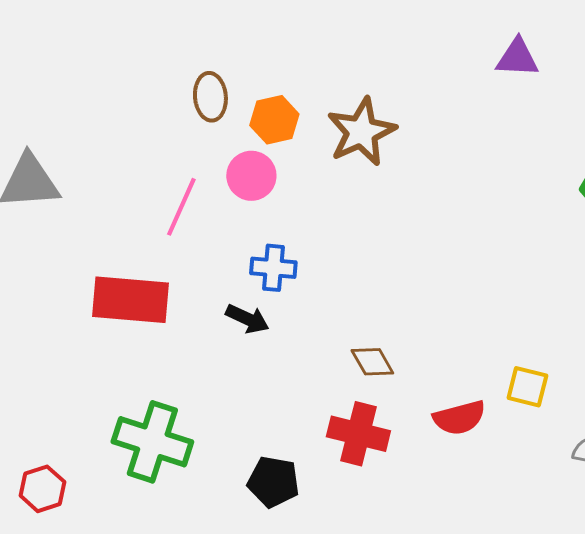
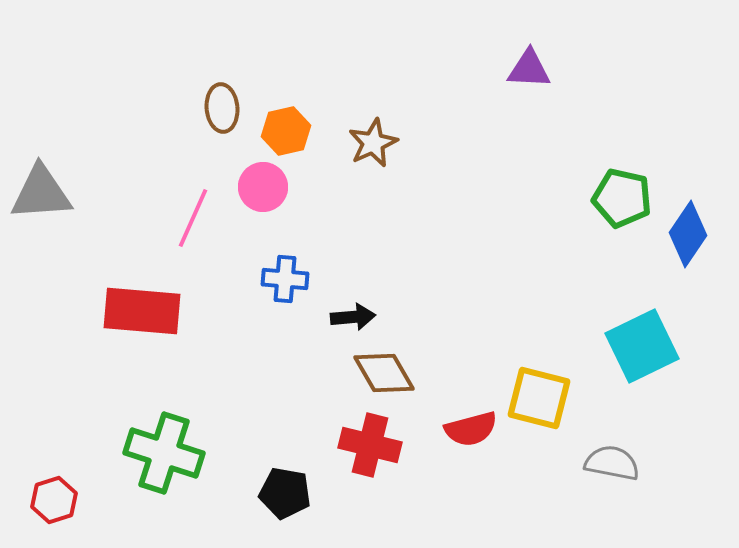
brown star: (361, 132) -> (373, 143), size x0.7
black arrow: (247, 319) -> (353, 317), moved, turned -30
brown diamond: (372, 362) -> (384, 373), size x1.4
yellow square: (527, 387) -> (539, 398), size x1.5

